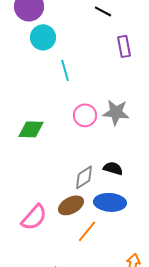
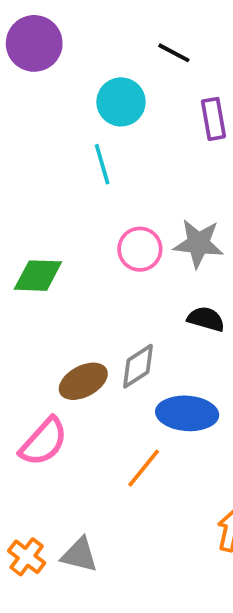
cyan circle: (43, 37) -> (121, 102), moved
black semicircle: (113, 168) -> (206, 319), moved
brown ellipse: (71, 205) -> (83, 381), moved

